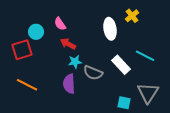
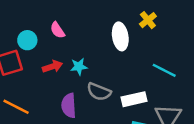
red arrow: (68, 44) -> (52, 67), moved, turned 133
cyan star: (75, 62) -> (79, 67), moved
white rectangle: (121, 65) -> (134, 99), moved, turned -60

